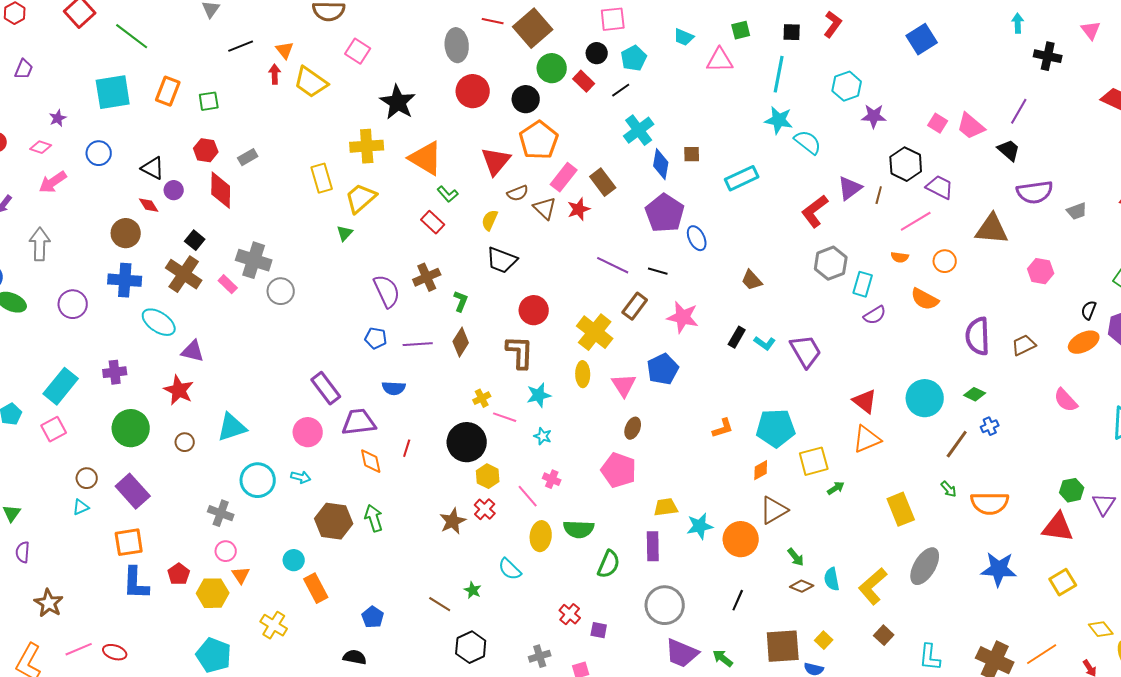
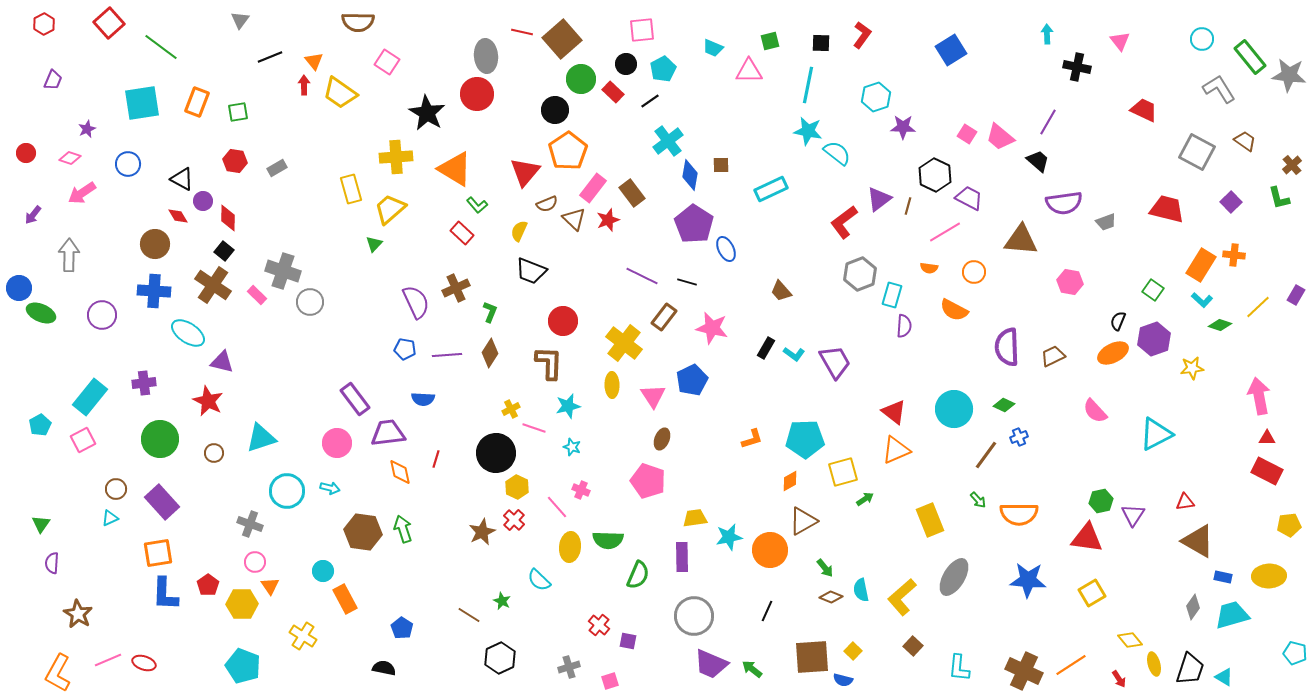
red circle: (473, 91) -> (477, 94), moved
red diamond: (221, 190) -> (228, 218), moved, size x0.7
purple semicircle: (875, 315) -> (904, 326), turned -55

